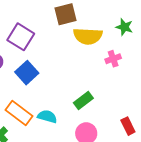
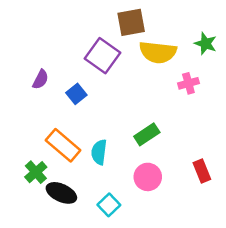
purple square: (21, 37) -> (102, 56), moved
blue square: (27, 73) -> (76, 94), size x0.7
cyan semicircle: (47, 116) -> (99, 152), turned -102

